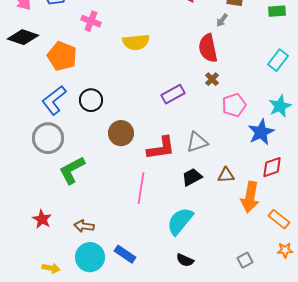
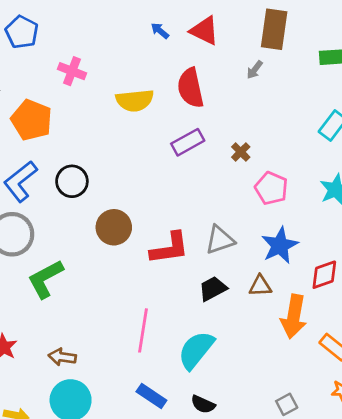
red semicircle: (208, 48) -> (190, 88), moved
purple rectangle: (173, 94) -> (188, 142), moved
pink pentagon: (234, 105) -> (271, 188), turned -30
blue star: (261, 132) -> (280, 245), moved
pink line: (141, 188) -> (143, 330), moved
blue rectangle: (125, 254) -> (151, 396), moved

